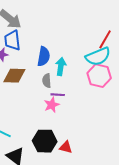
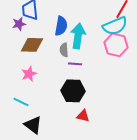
cyan arrow: (61, 67) -> (78, 36), size x1.4
pink star: (52, 105) -> (29, 74), moved
black hexagon: (45, 141) -> (73, 91), moved

